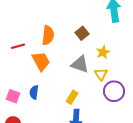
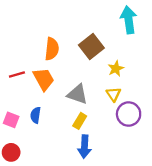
brown square: (82, 33) -> (91, 47), size x1.5
red line: (18, 46) -> (17, 74), moved
gray triangle: (80, 64) -> (77, 94), moved

